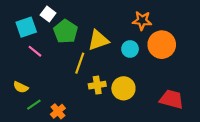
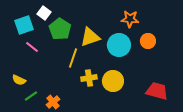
orange circle: (162, 45) -> (148, 41), size x0.6
cyan circle: (130, 49) -> (119, 45), size x1.5

